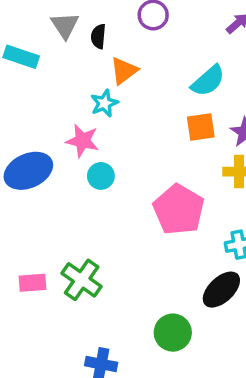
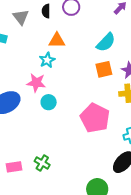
black semicircle: (98, 36) -> (46, 11), moved
orange triangle: (124, 71) -> (57, 40), turned 42
green cross: (82, 280) -> (42, 163), size x0.7

